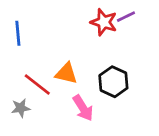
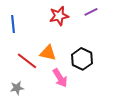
red star: (104, 22) -> (59, 16), moved, turned -30
gray star: (21, 108) -> (17, 88), moved

